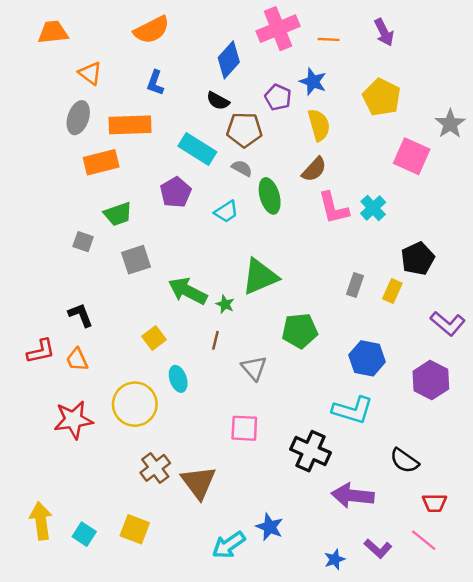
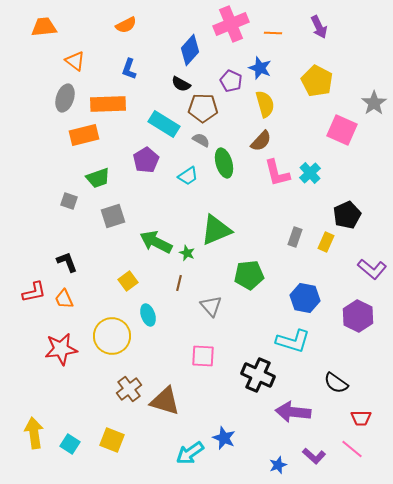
orange semicircle: (152, 30) -> (126, 25), size x0.7
brown triangle: (199, 482) -> (165, 401), turned -36

